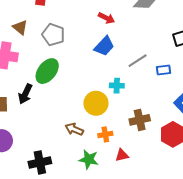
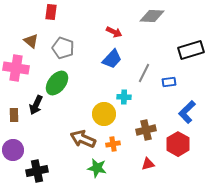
gray line: (138, 61) -> (144, 73), turned -30
brown arrow: (74, 129) -> (83, 139), size x1.4
red triangle: (122, 155) -> (148, 164), moved
black cross: (40, 162) -> (37, 171), moved

